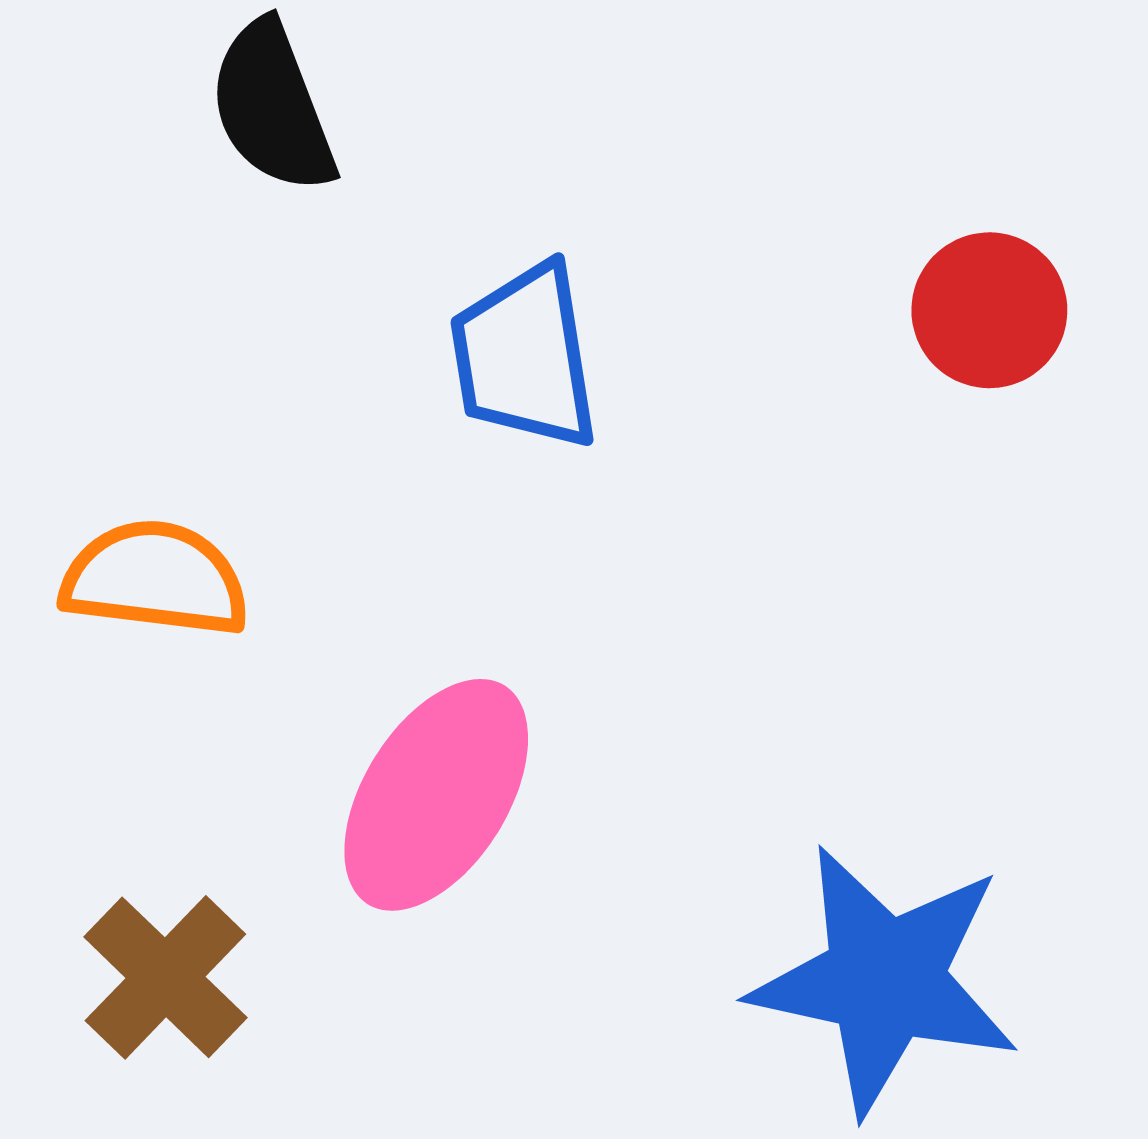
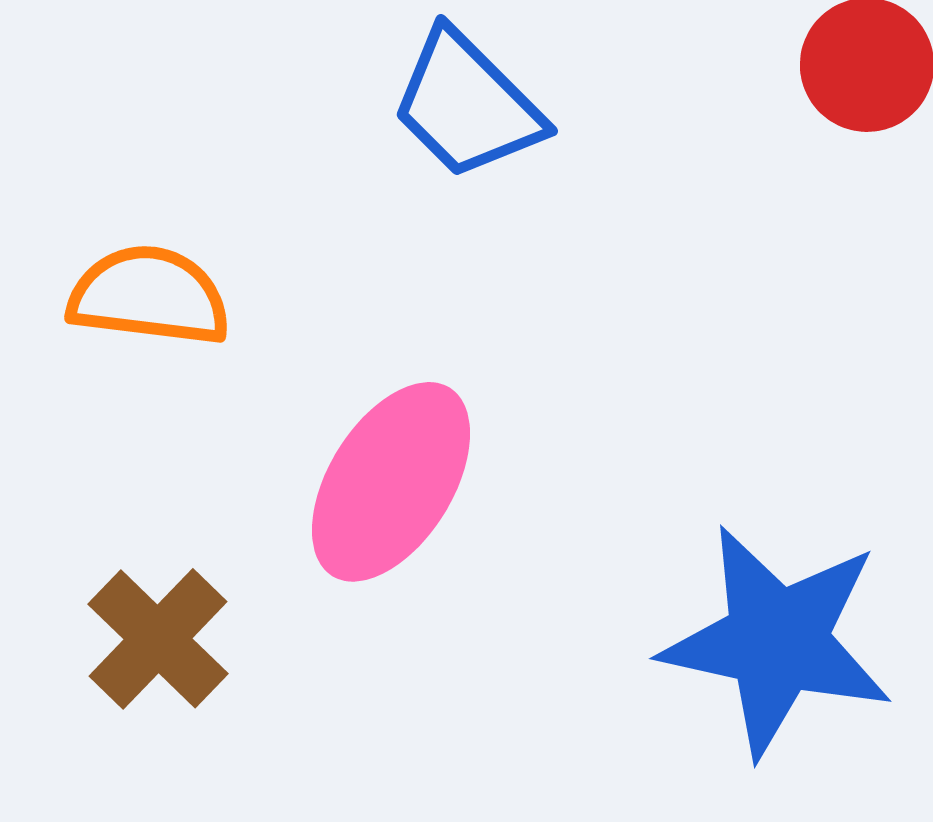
blue trapezoid: (525, 357) -> (467, 105), turned -36

